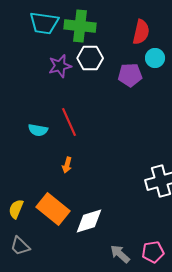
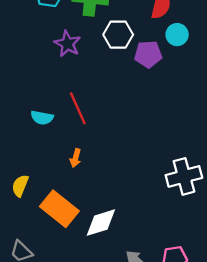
white hexagon: (90, 58) -> (118, 35), moved
purple star: (60, 66) -> (67, 44), turned -30
yellow semicircle: (16, 209) -> (20, 186), moved

